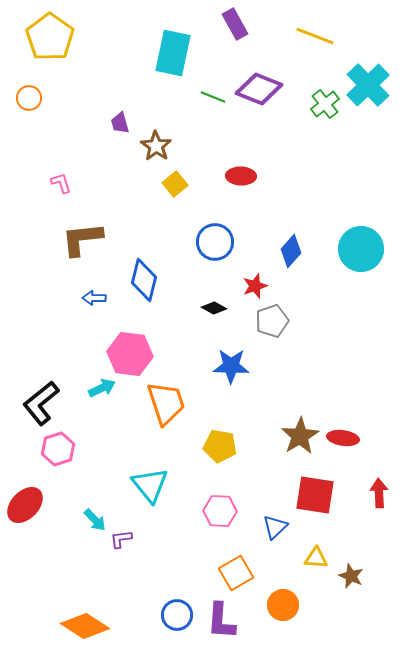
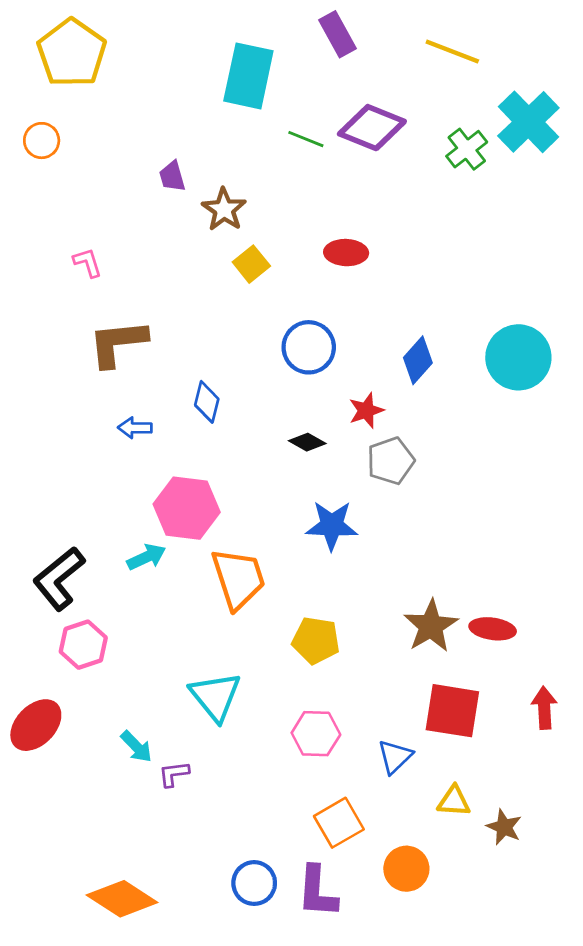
blue diamond: (144, 280) -> (207, 402), size x0.7

